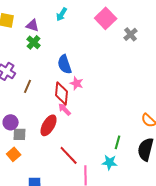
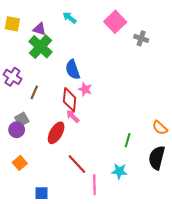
cyan arrow: (62, 14) -> (70, 18), turned 96
gray cross: (131, 34) -> (141, 38), turned -32
green cross: (34, 42) -> (40, 47), size x1.6
gray square: (20, 134) -> (22, 119), moved, turned -32
green line: (118, 142) -> (128, 140), moved

